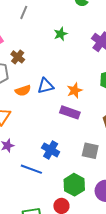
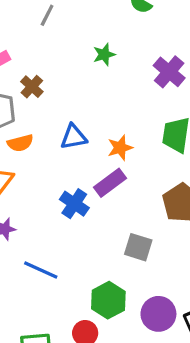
orange semicircle: (23, 91) -> (20, 143), moved
purple rectangle: (70, 112) -> (110, 183), turned -60
blue cross: (51, 150) -> (74, 204), moved

